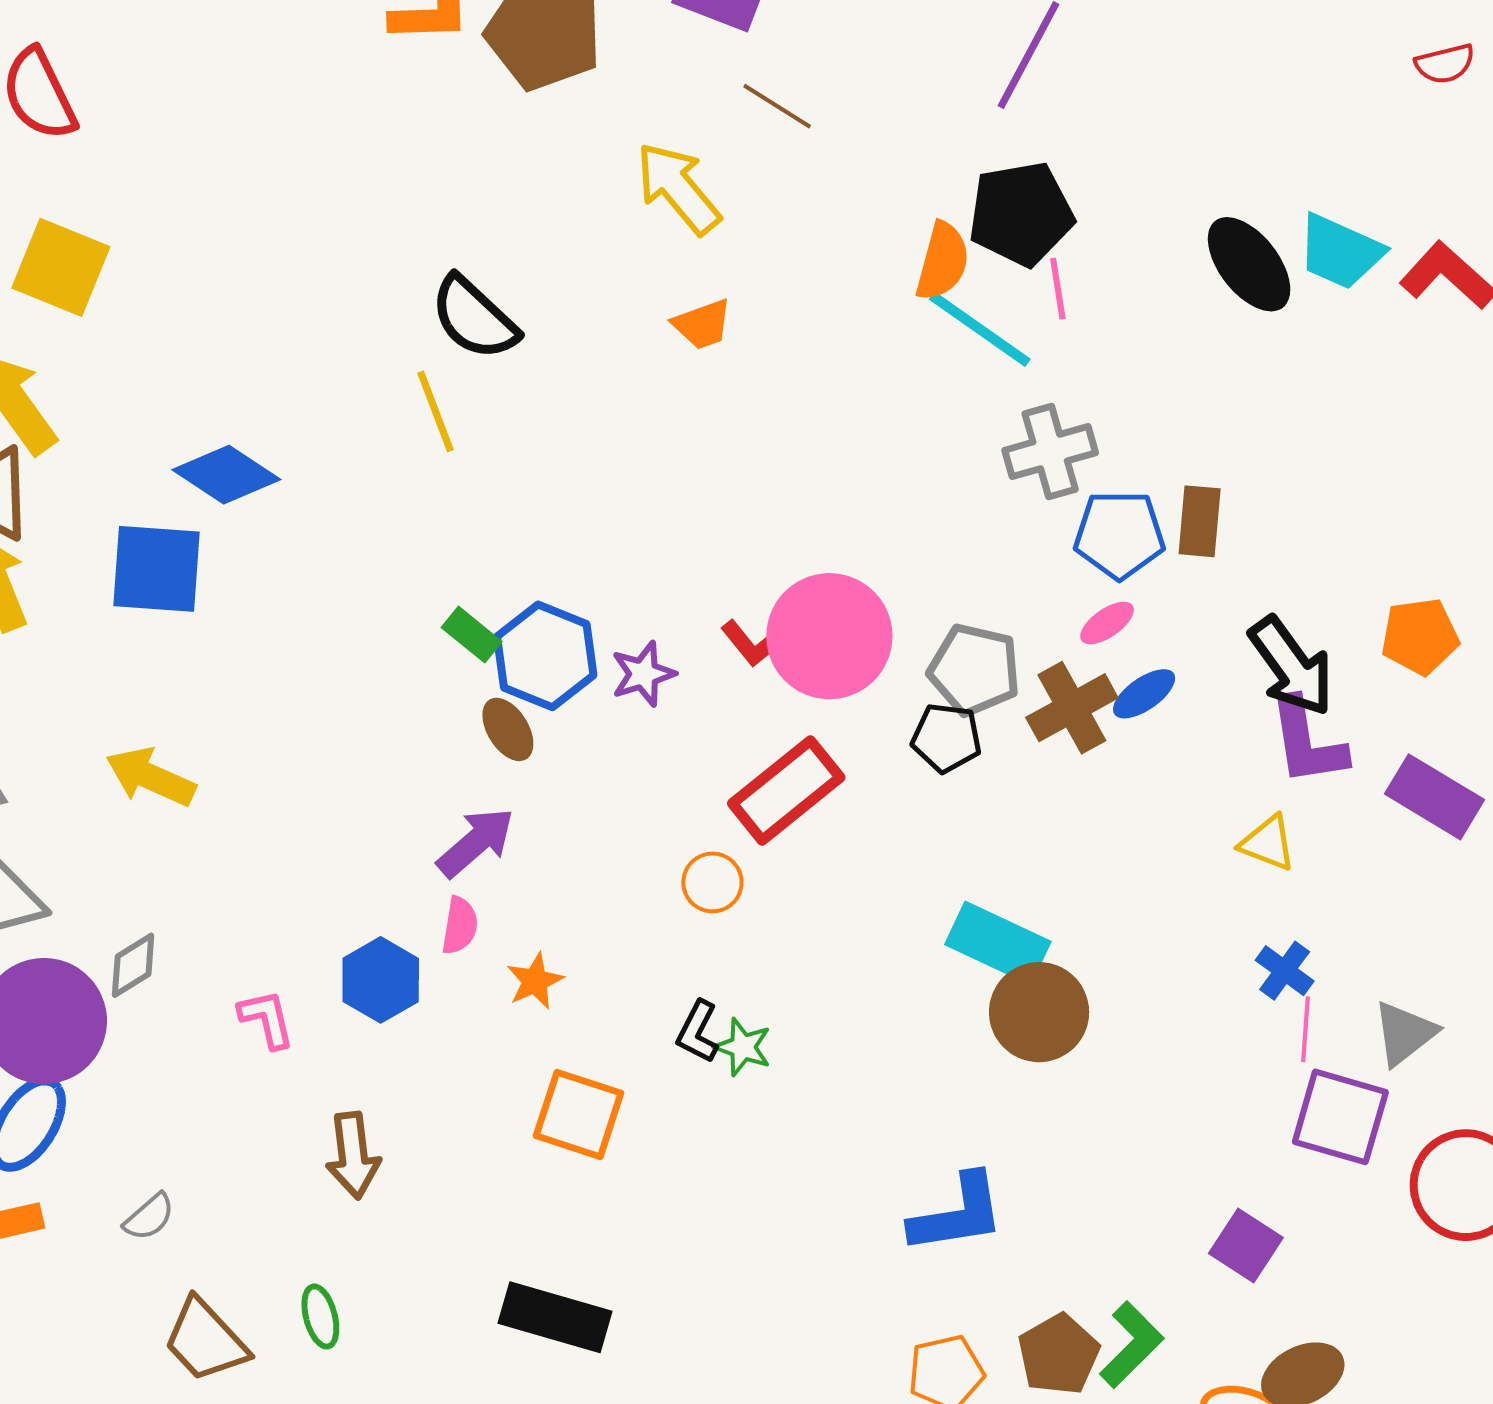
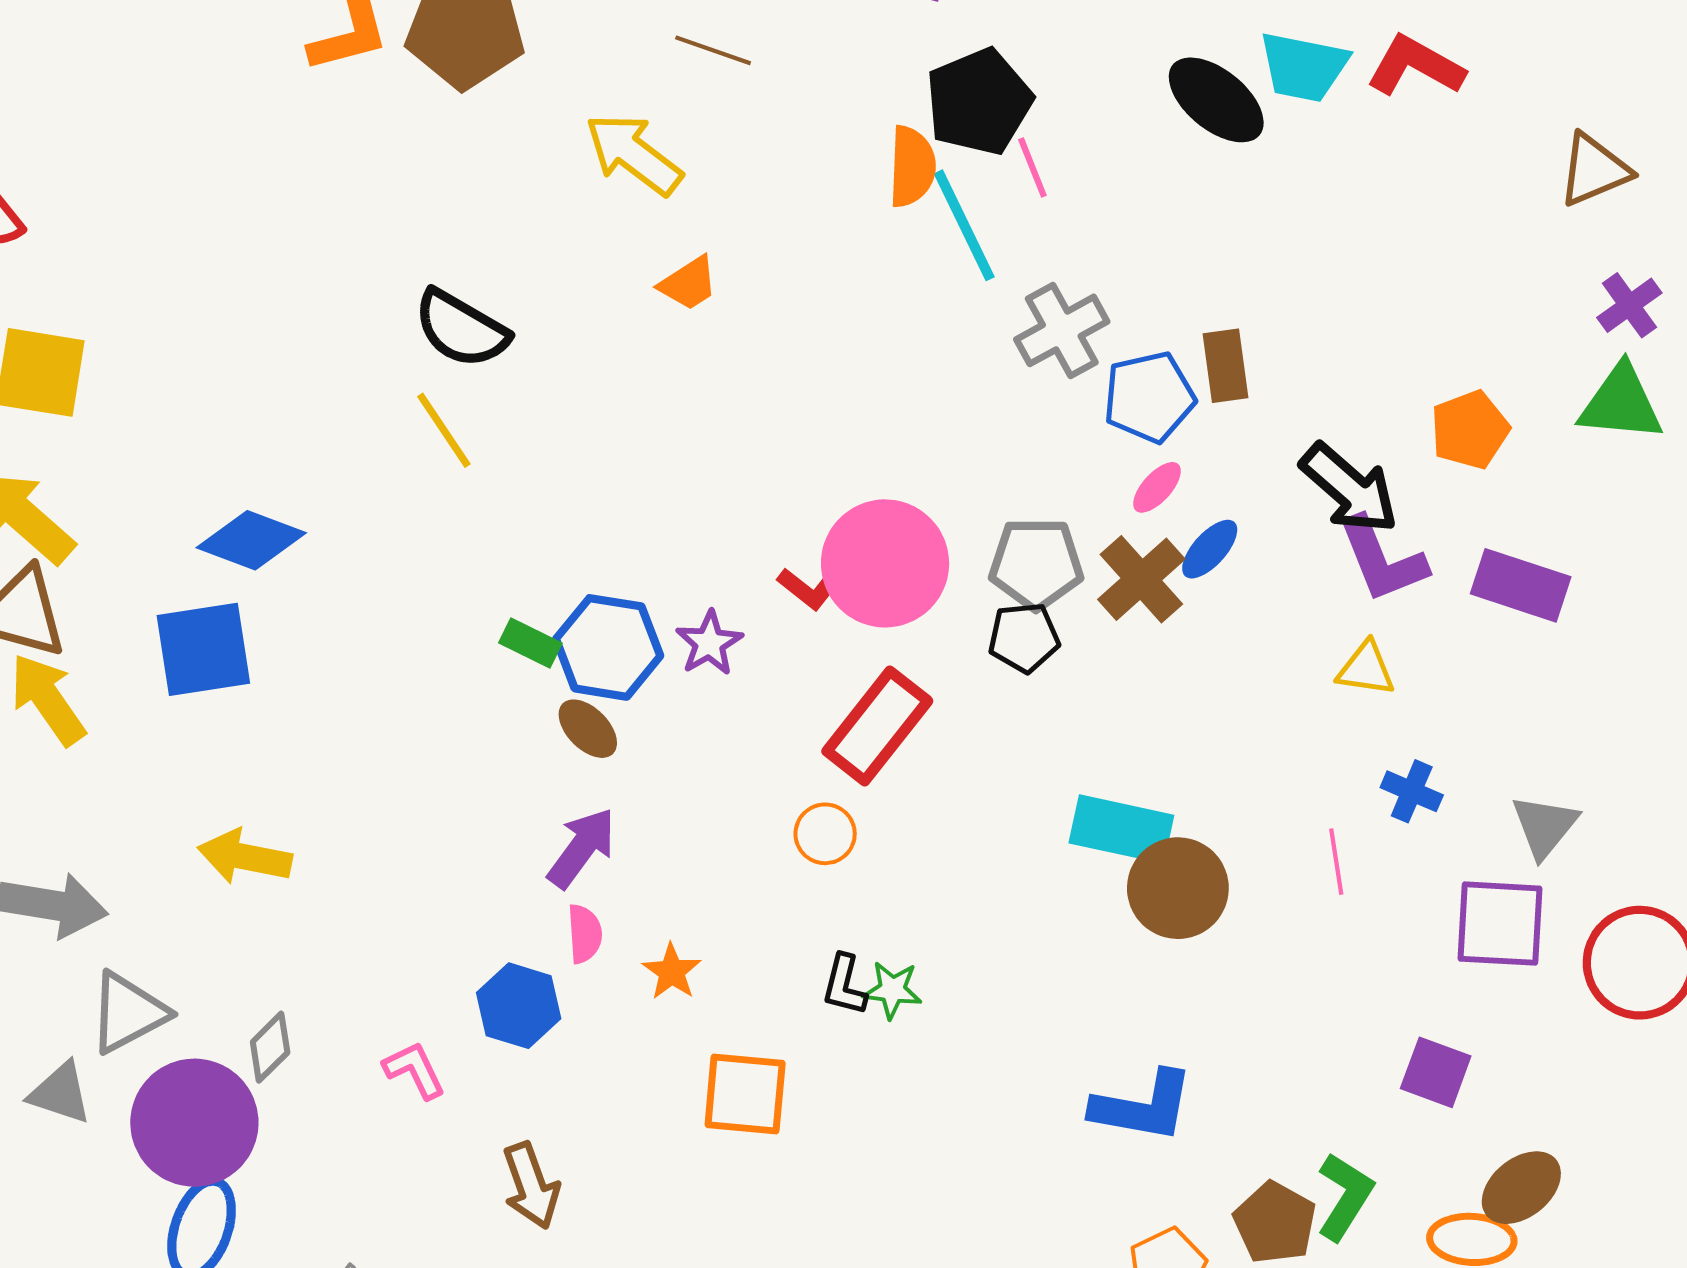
cyan line: (980, 329) -> (964, 225), turned 42
pink line: (1305, 1029) -> (1336, 862), moved
blue L-shape: (957, 1214) -> (1143, 1106), turned 32

